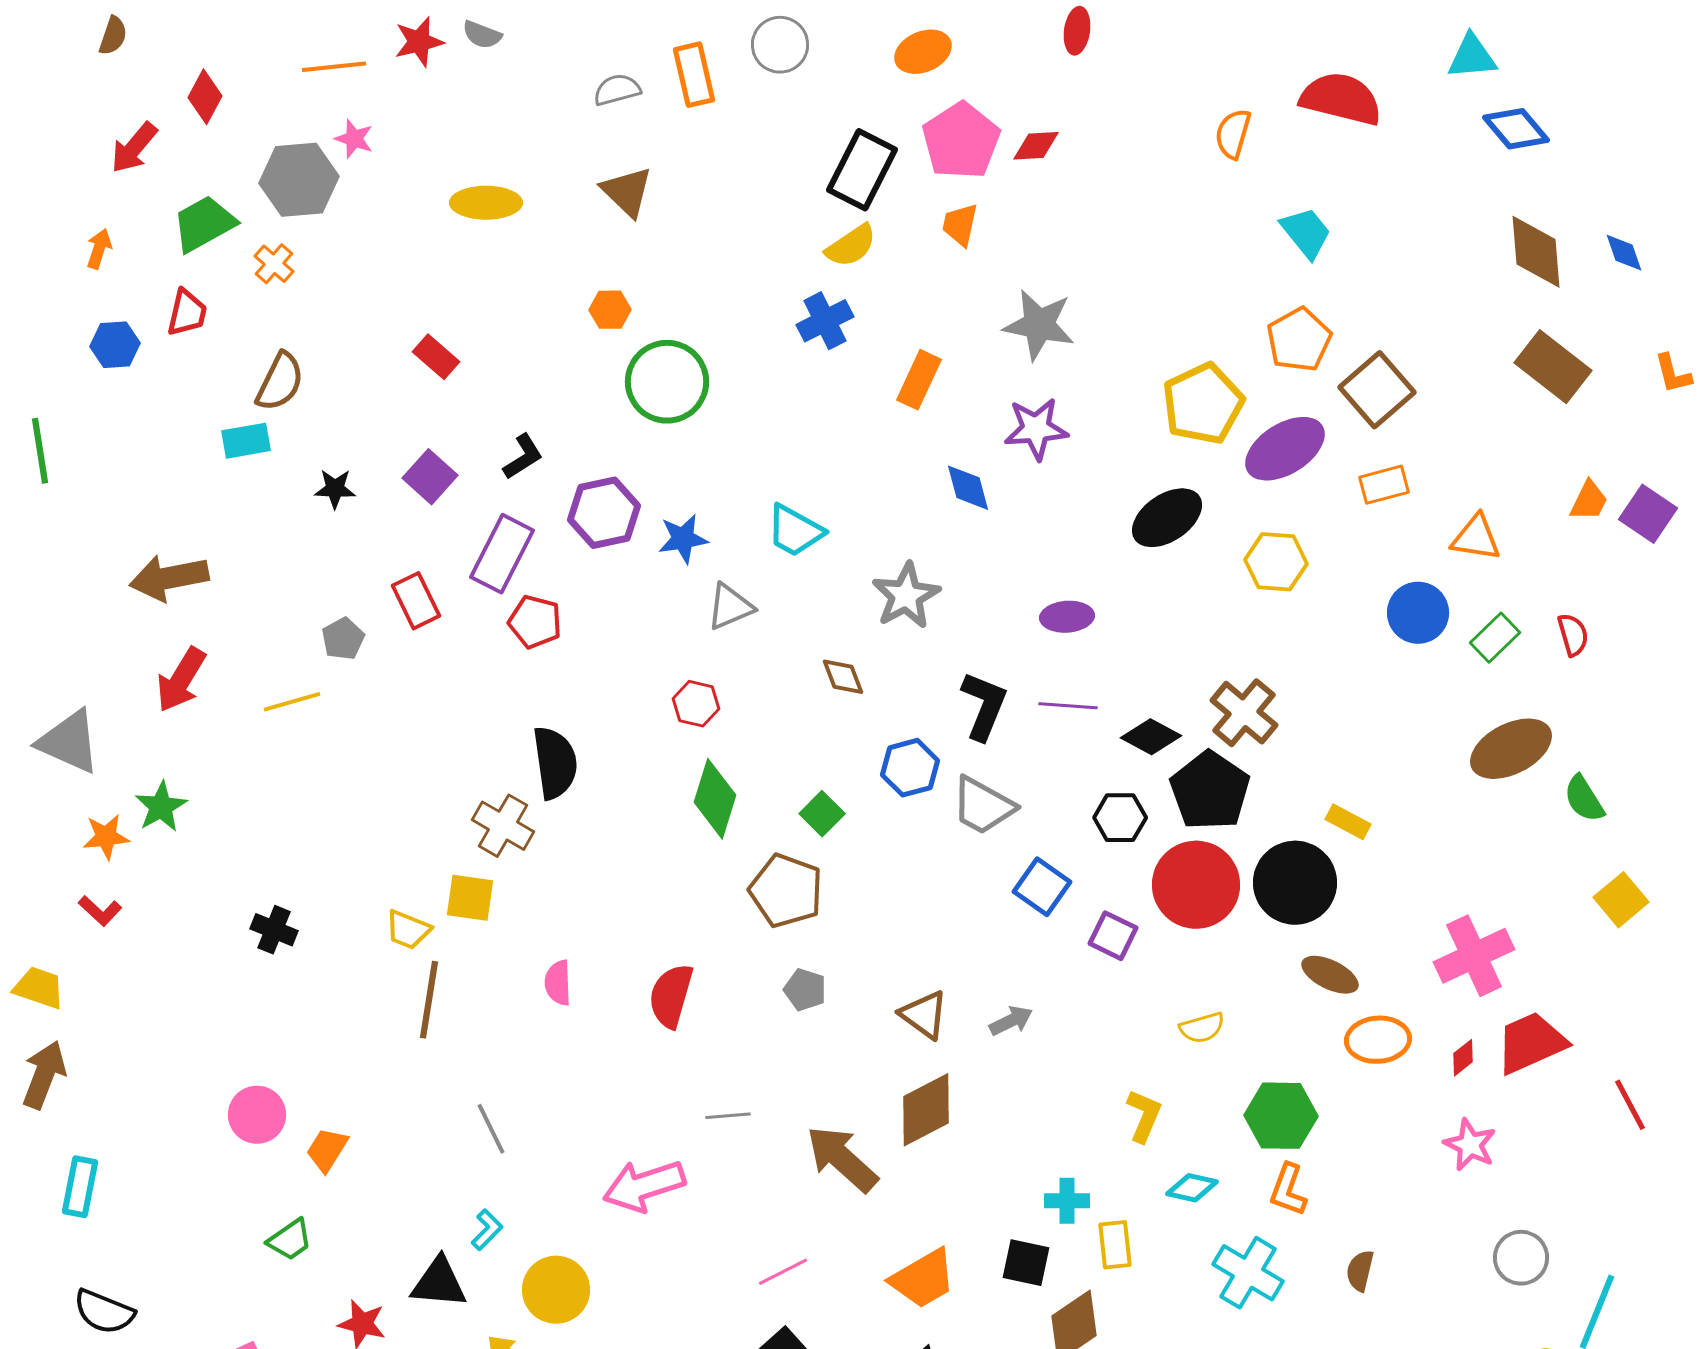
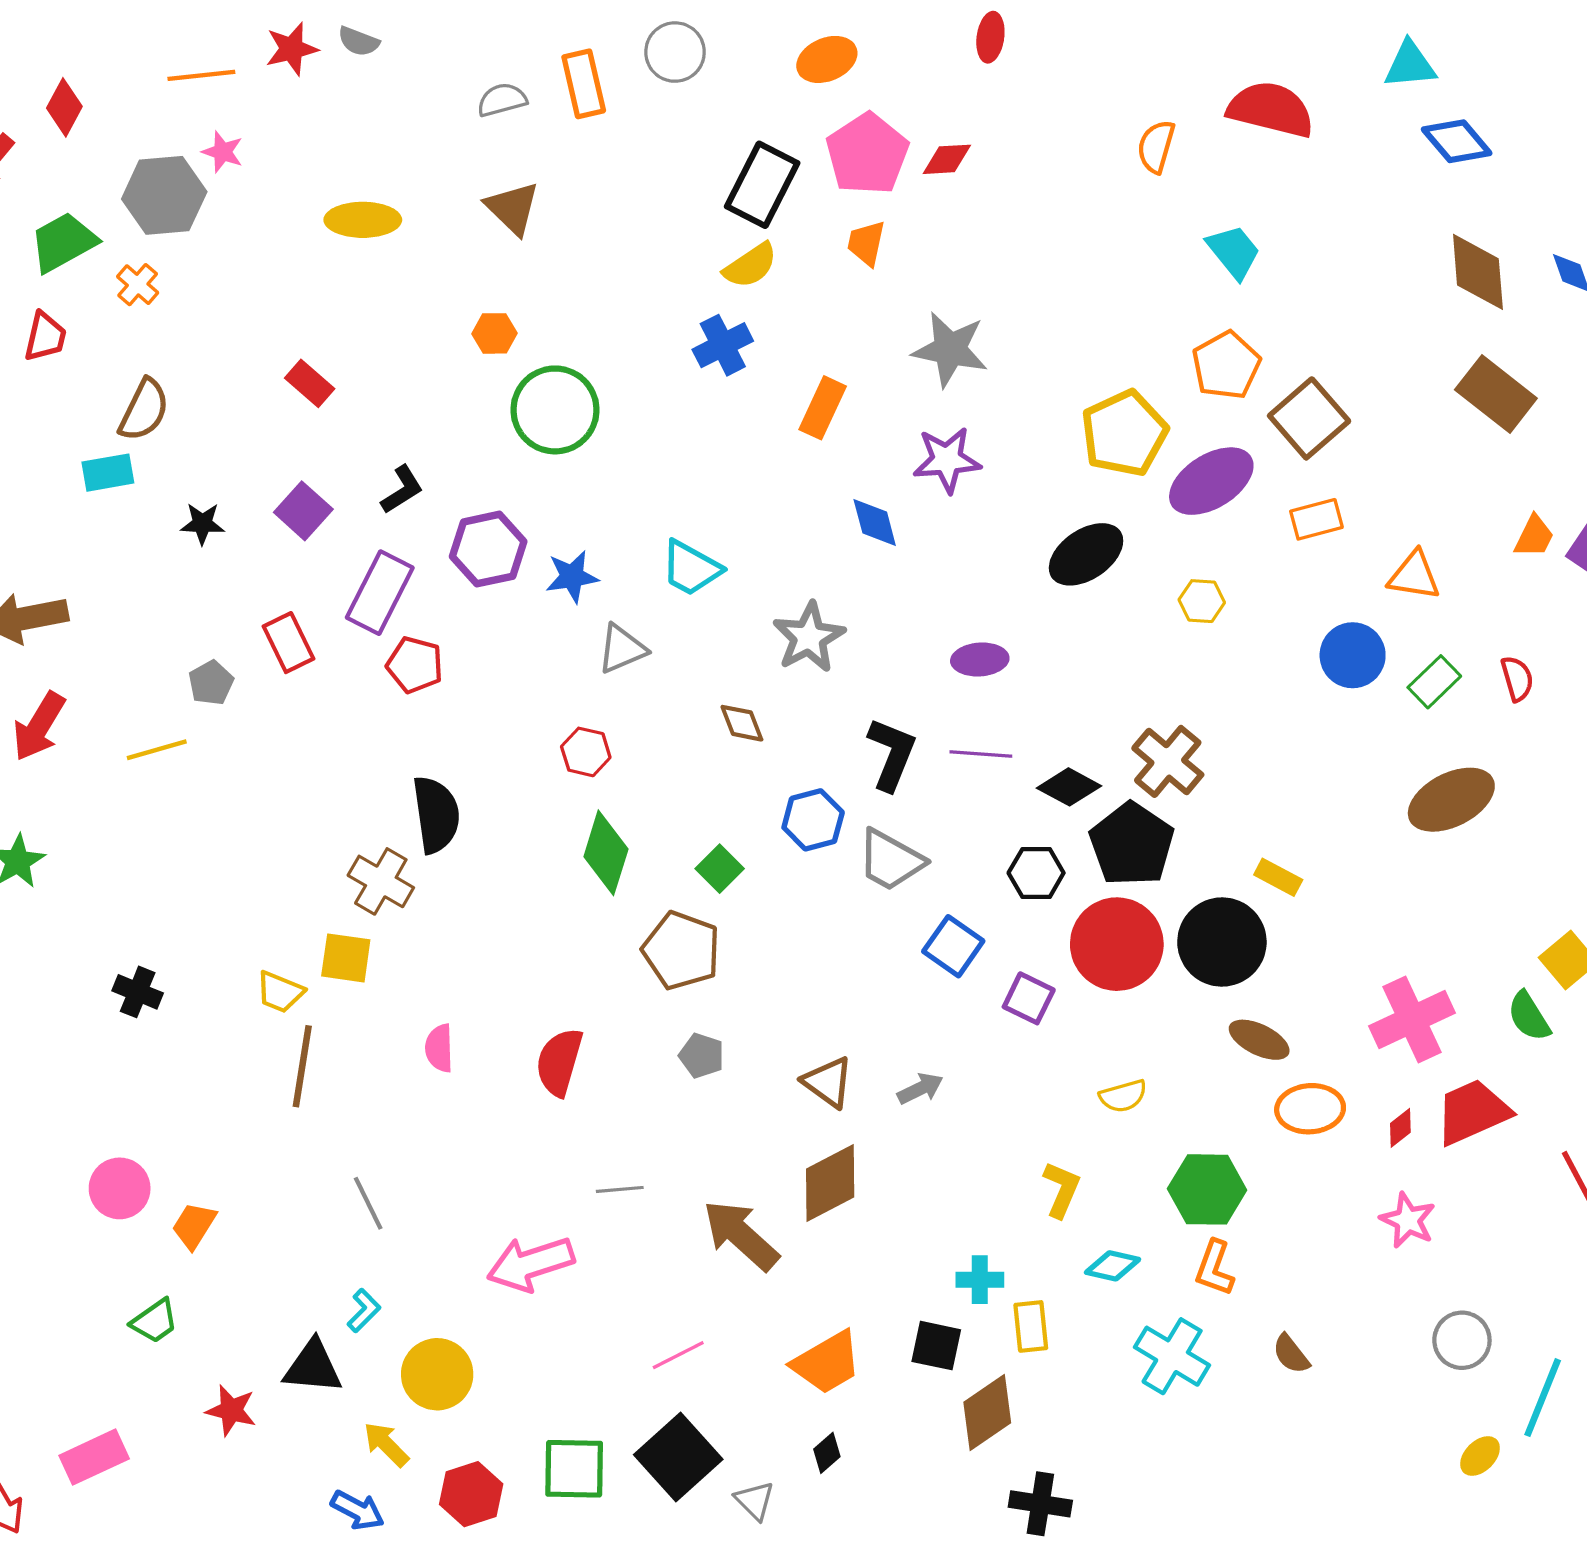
yellow hexagon: (1276, 562) -> (1202, 601), size x0.7
green semicircle: (1584, 799) -> (1529, 1016), moved
brown semicircle: (1360, 1271) -> (1291, 1354), turned -51

